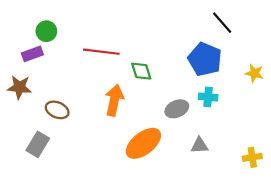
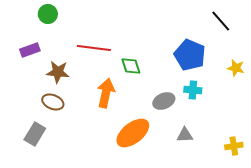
black line: (222, 23) -> (221, 21), moved
green circle: (46, 31) -> (48, 14), moved
brown star: (19, 87) -> (58, 72), moved

